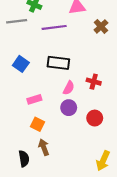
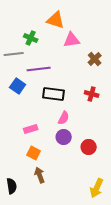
purple line: (54, 27) -> (39, 69), moved
blue square: (21, 64) -> (18, 86), moved
red cross: (94, 82) -> (92, 94), moved
black semicircle: (24, 159) -> (12, 186), moved

